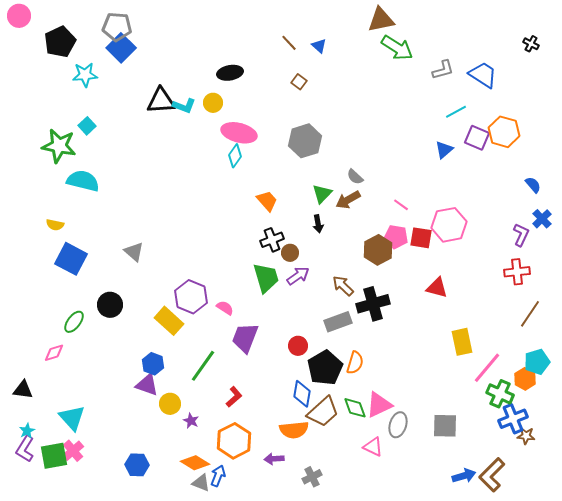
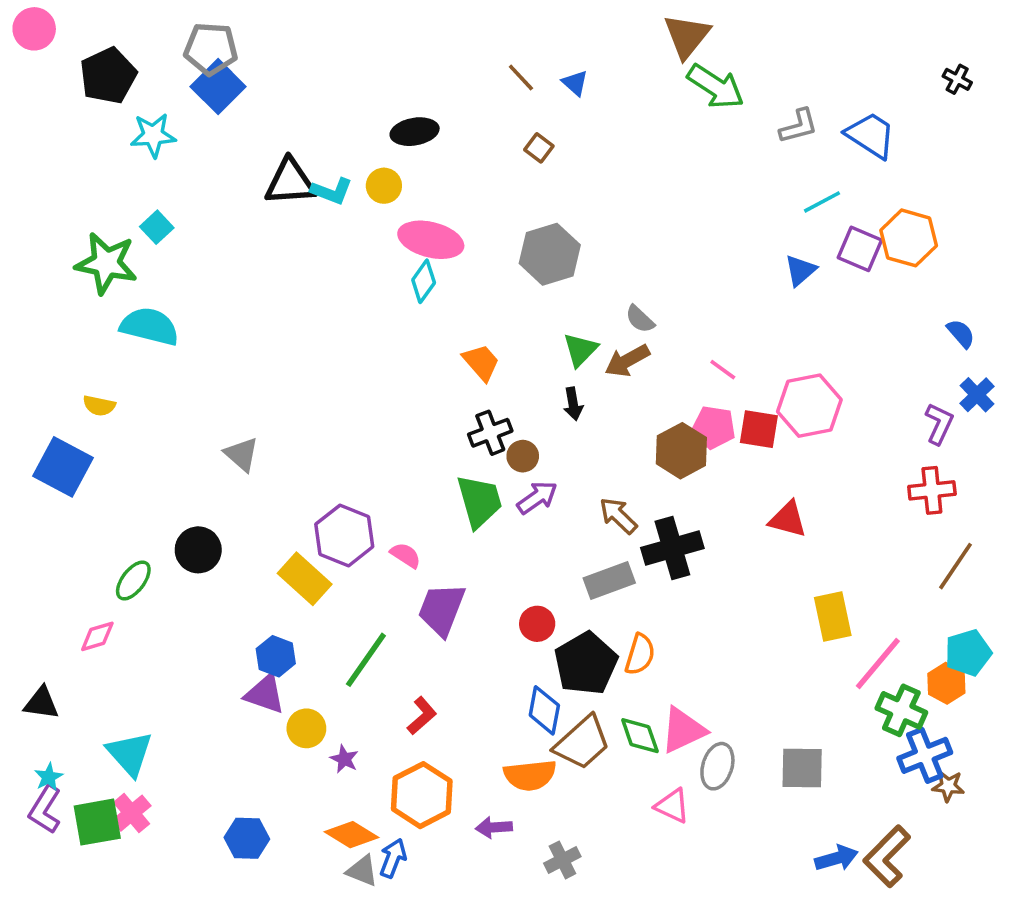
brown triangle: (381, 20) -> (687, 36), turned -40
blue square: (71, 259) -> (63, 467), moved

